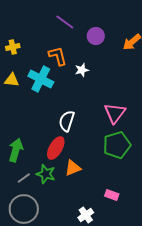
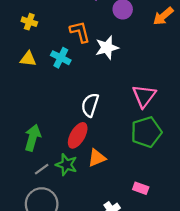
yellow cross: (13, 47) -> (29, 22), turned 32
white star: (82, 70) -> (107, 48), size x1.5
cyan cross: (41, 79) -> (61, 58), size x0.7

